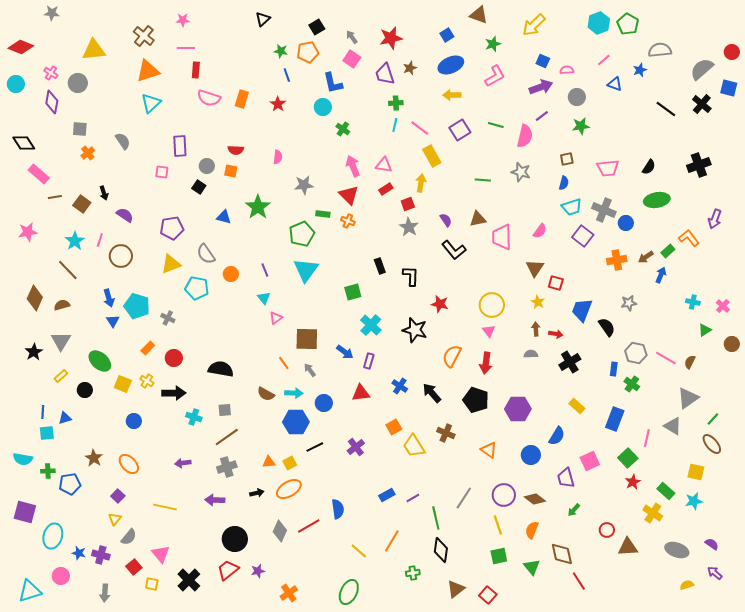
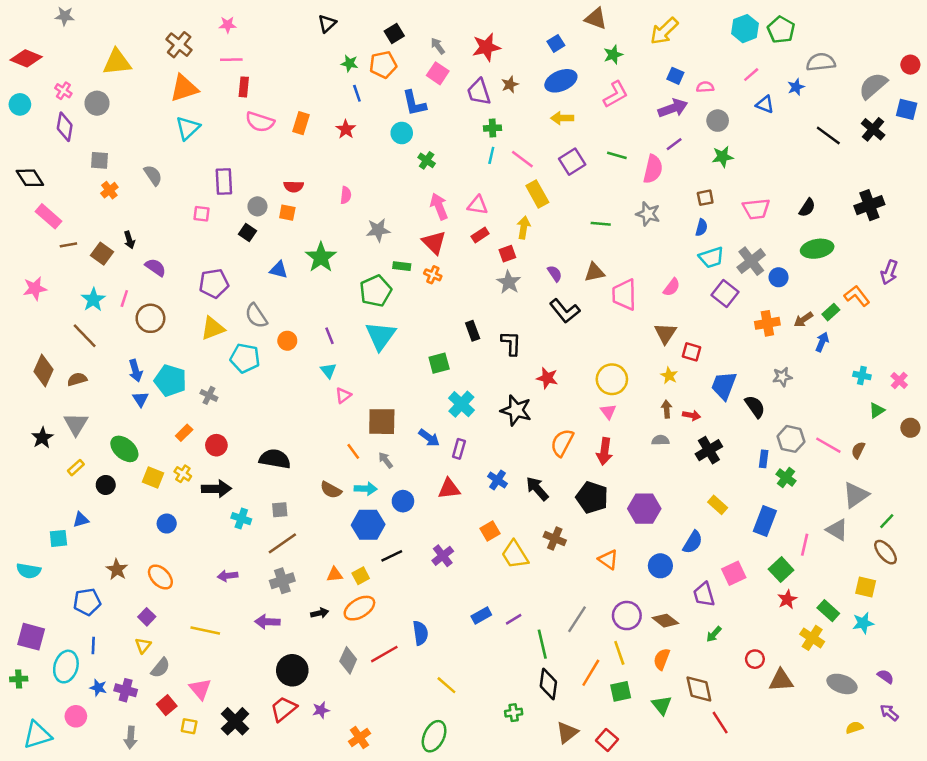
gray cross: (604, 210) -> (751, 261), turned 30
blue line: (43, 412) -> (93, 645), moved
green cross: (48, 471) -> (19, 679), moved
orange line: (392, 541) -> (591, 673), moved

